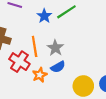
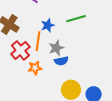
blue star: (44, 16) -> (48, 25), moved
blue semicircle: (58, 67) -> (61, 61), moved

